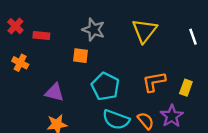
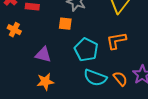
orange L-shape: (154, 82) -> (116, 41), moved

